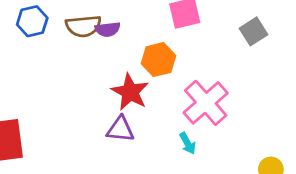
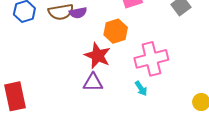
pink cross: (206, 103) -> (151, 59), turned 32

